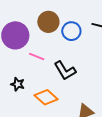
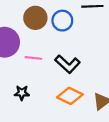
orange diamond: (46, 97) -> (70, 96), moved

